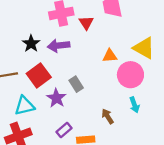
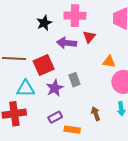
red triangle: (86, 23) -> (89, 37), moved
black star: (31, 44) -> (44, 23), moved

